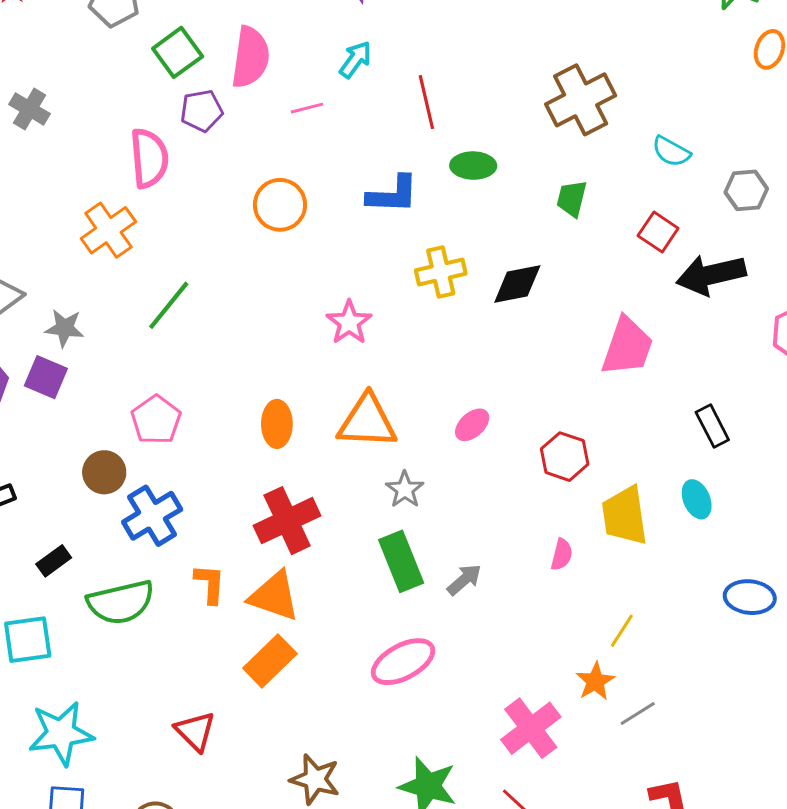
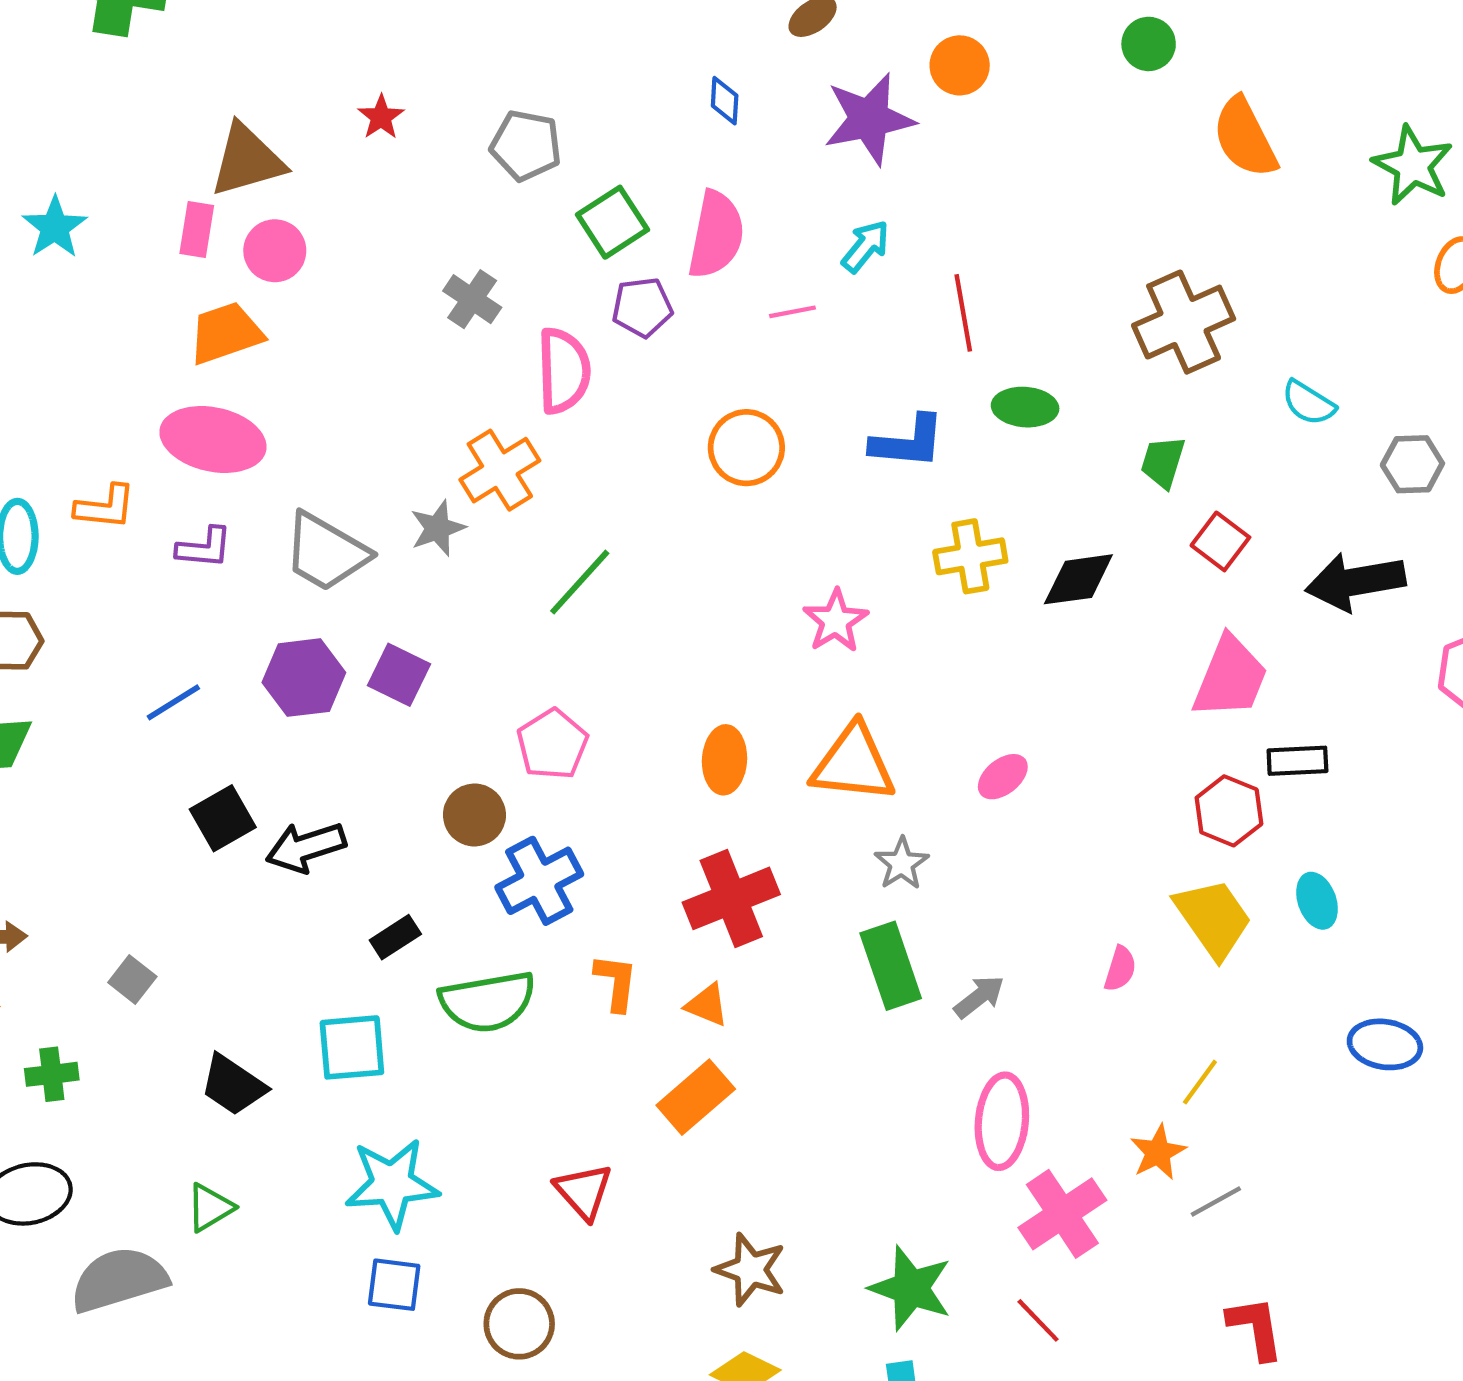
gray cross: (30, 109) -> (472, 299), moved
red square: (658, 232) -> (1220, 541), moved
gray star: (64, 328) -> (438, 528), moved, turned -30
black rectangle: (712, 426) -> (1297, 761), moved, turned -69
red hexagon: (565, 457) -> (1229, 811), moved
yellow trapezoid: (625, 516) -> (1213, 918), turned 150
orange triangle: (274, 596) -> (707, 1005), size x0.6
pink ellipse: (403, 662) -> (1002, 1121), moved, turned -60

